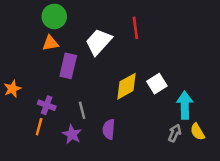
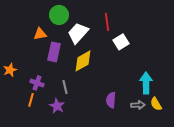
green circle: (54, 16) -> (59, 15), moved
white square: (157, 84) -> (121, 42), moved
yellow diamond: (126, 86) -> (83, 61), moved
purple semicircle: (109, 129) -> (111, 100), moved
gray arrow: (175, 133) -> (138, 105), turned 64

